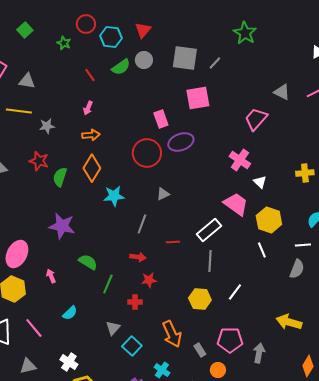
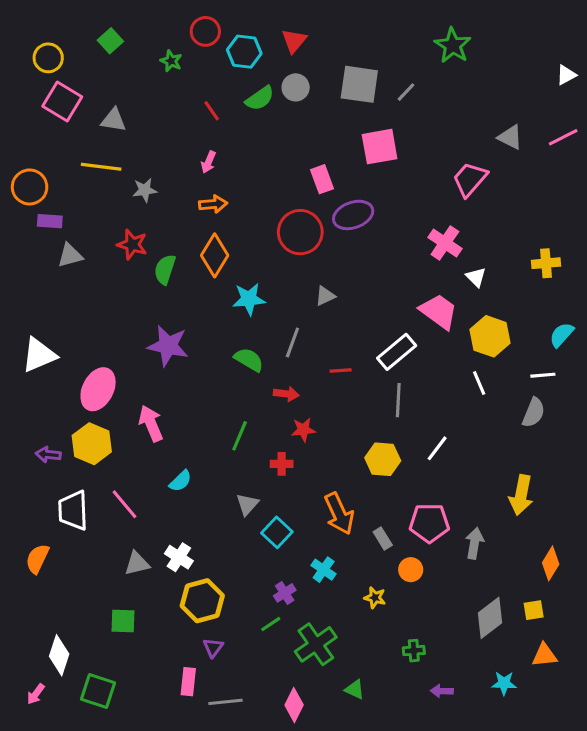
green semicircle: (88, 262) -> (249, 360), moved
pink arrow: (51, 276) -> (151, 423), size x1.6
yellow arrow: (289, 322) -> (521, 495), turned -95
gray triangle: (28, 366) -> (137, 563), moved

